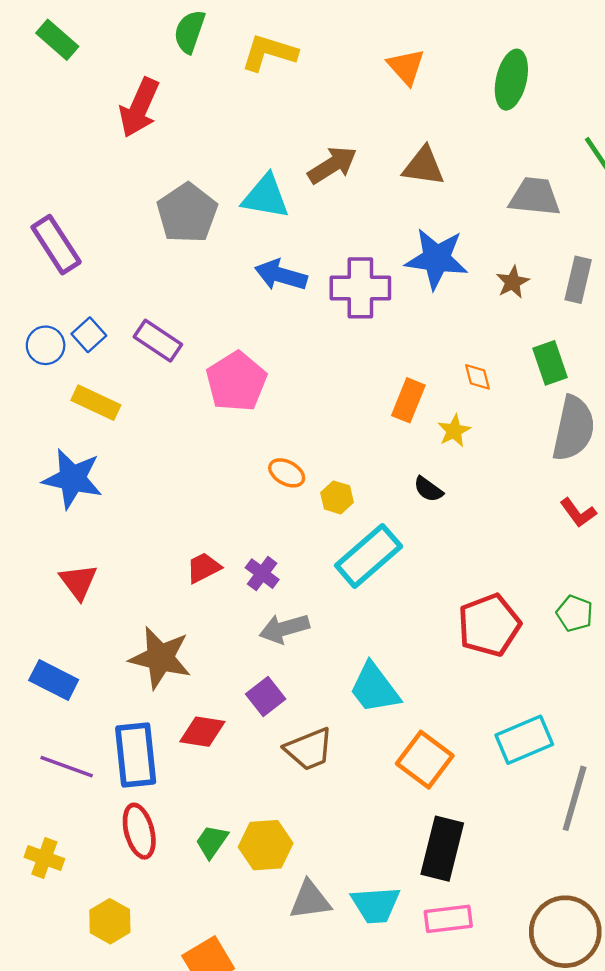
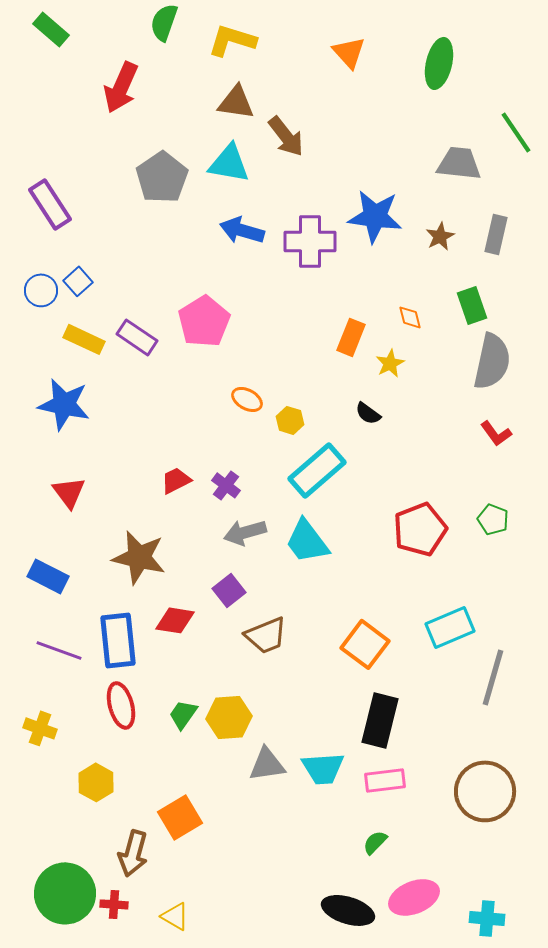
brown arrow: (332, 165) -> (286, 136), turned 84
brown triangle: (424, 166) -> (236, 102), moved
purple rectangle: (158, 341) -> (137, 337), moved
cyan trapezoid: (374, 688) -> (307, 541), moved

